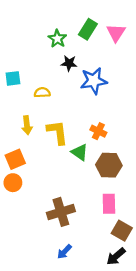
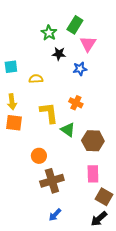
pink triangle: (116, 33) -> (88, 44), moved
blue star: (94, 81) -> (80, 69), size x0.6
yellow arrow: (27, 125) -> (12, 102), moved
orange cross: (98, 131) -> (76, 103), moved
orange square: (15, 159) -> (14, 123), moved, turned 30
orange circle: (13, 183) -> (39, 156), moved

